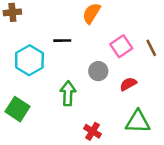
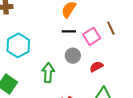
black line: (62, 41) -> (69, 31), moved
brown line: (151, 48) -> (111, 28), moved

